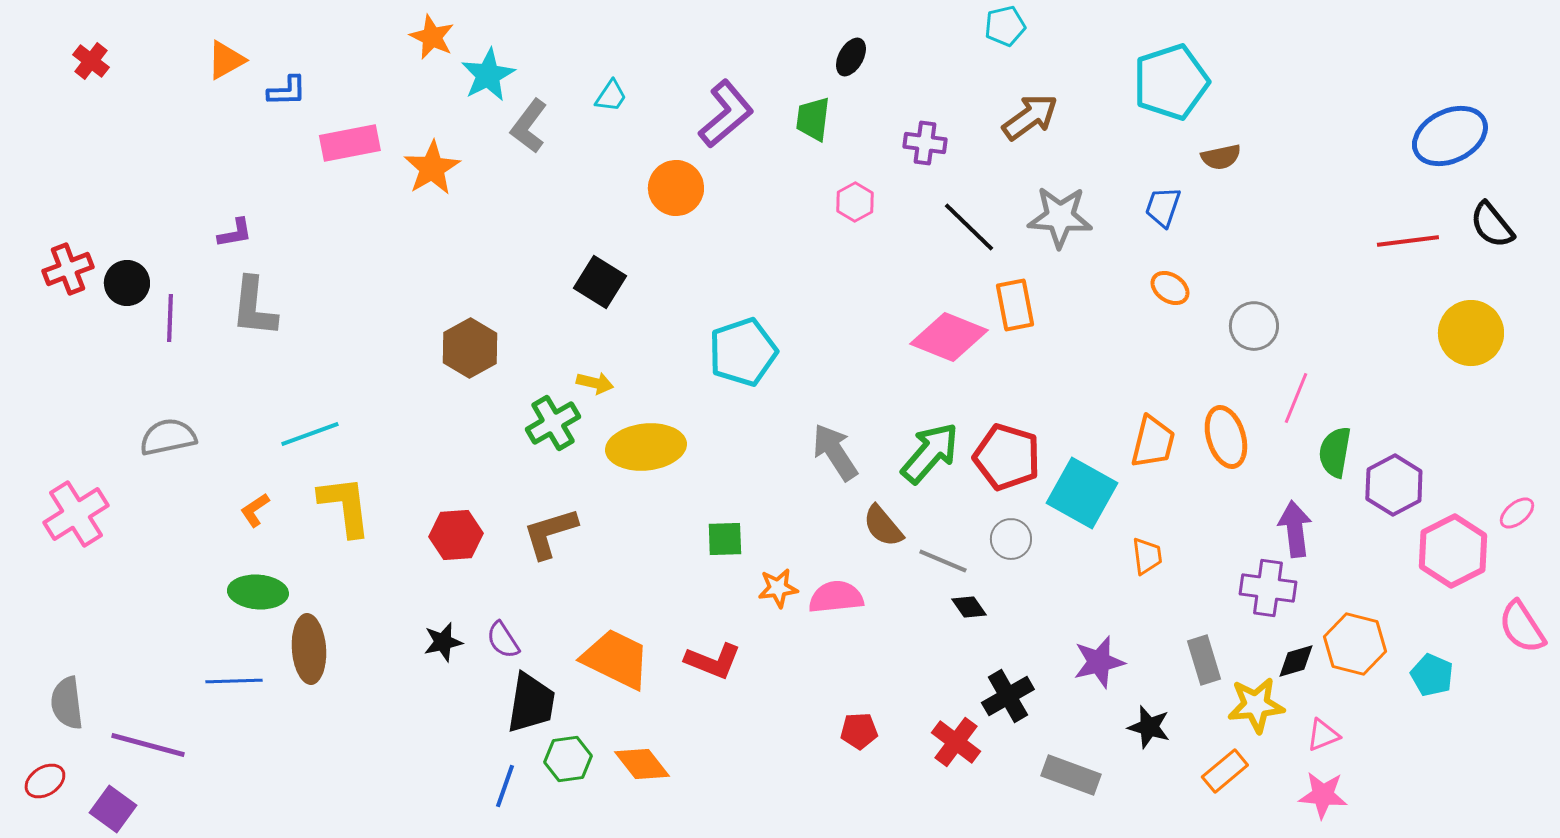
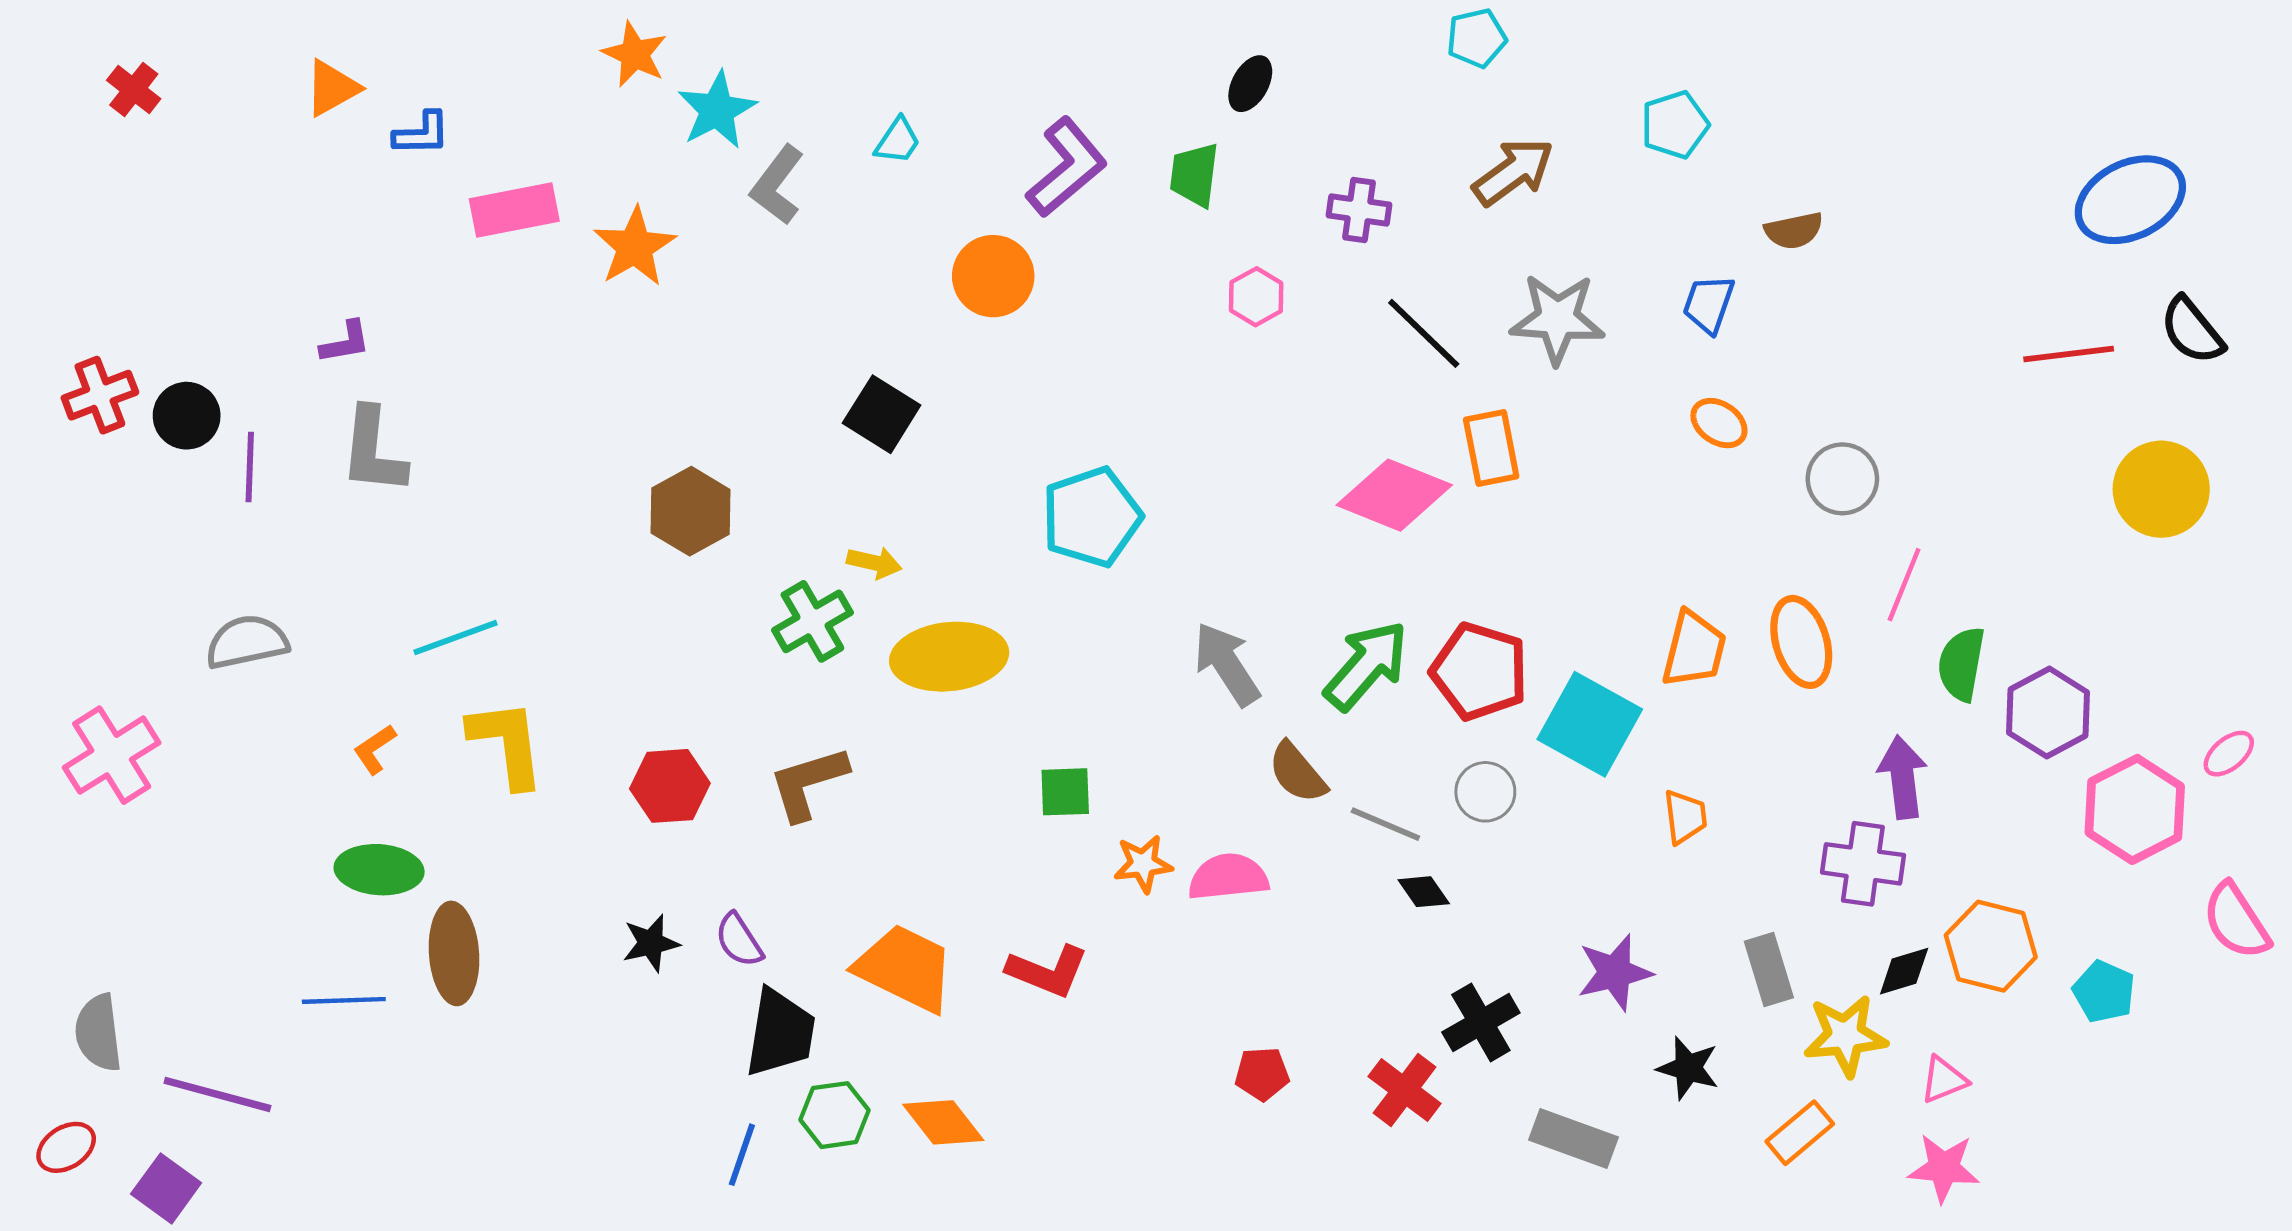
cyan pentagon: (1171, 82) -> (1675, 125), moved, size x0.6

